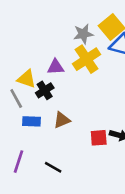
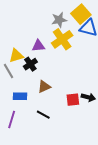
yellow triangle: (27, 79) -> (16, 56), turned -35
blue rectangle: (32, 121) -> (20, 96), moved
black line: (53, 167) -> (43, 115), moved

